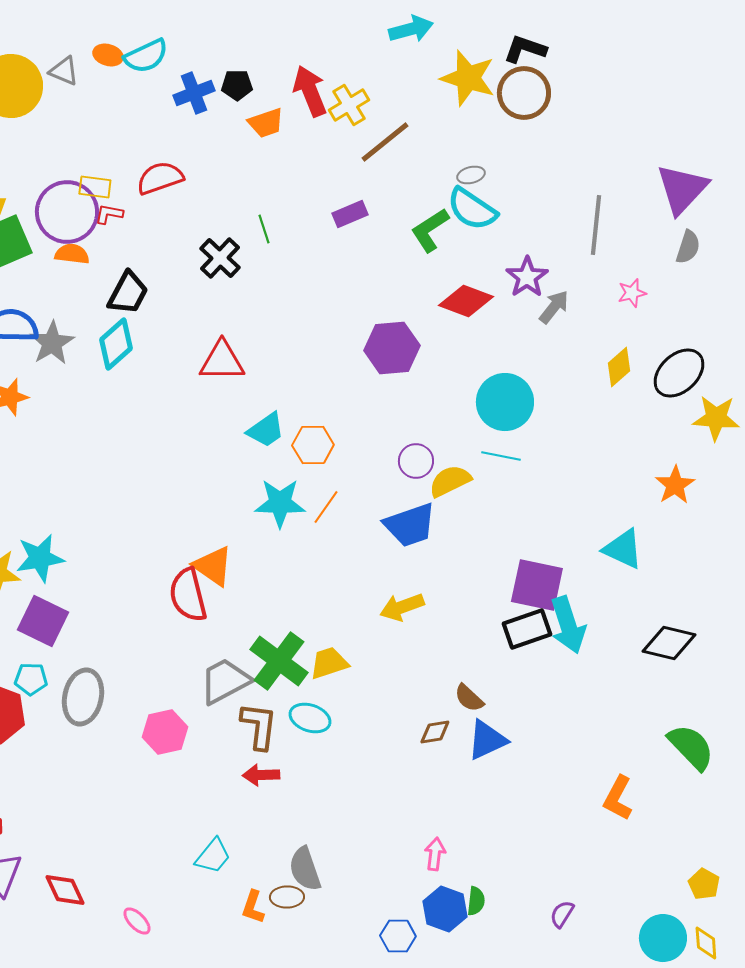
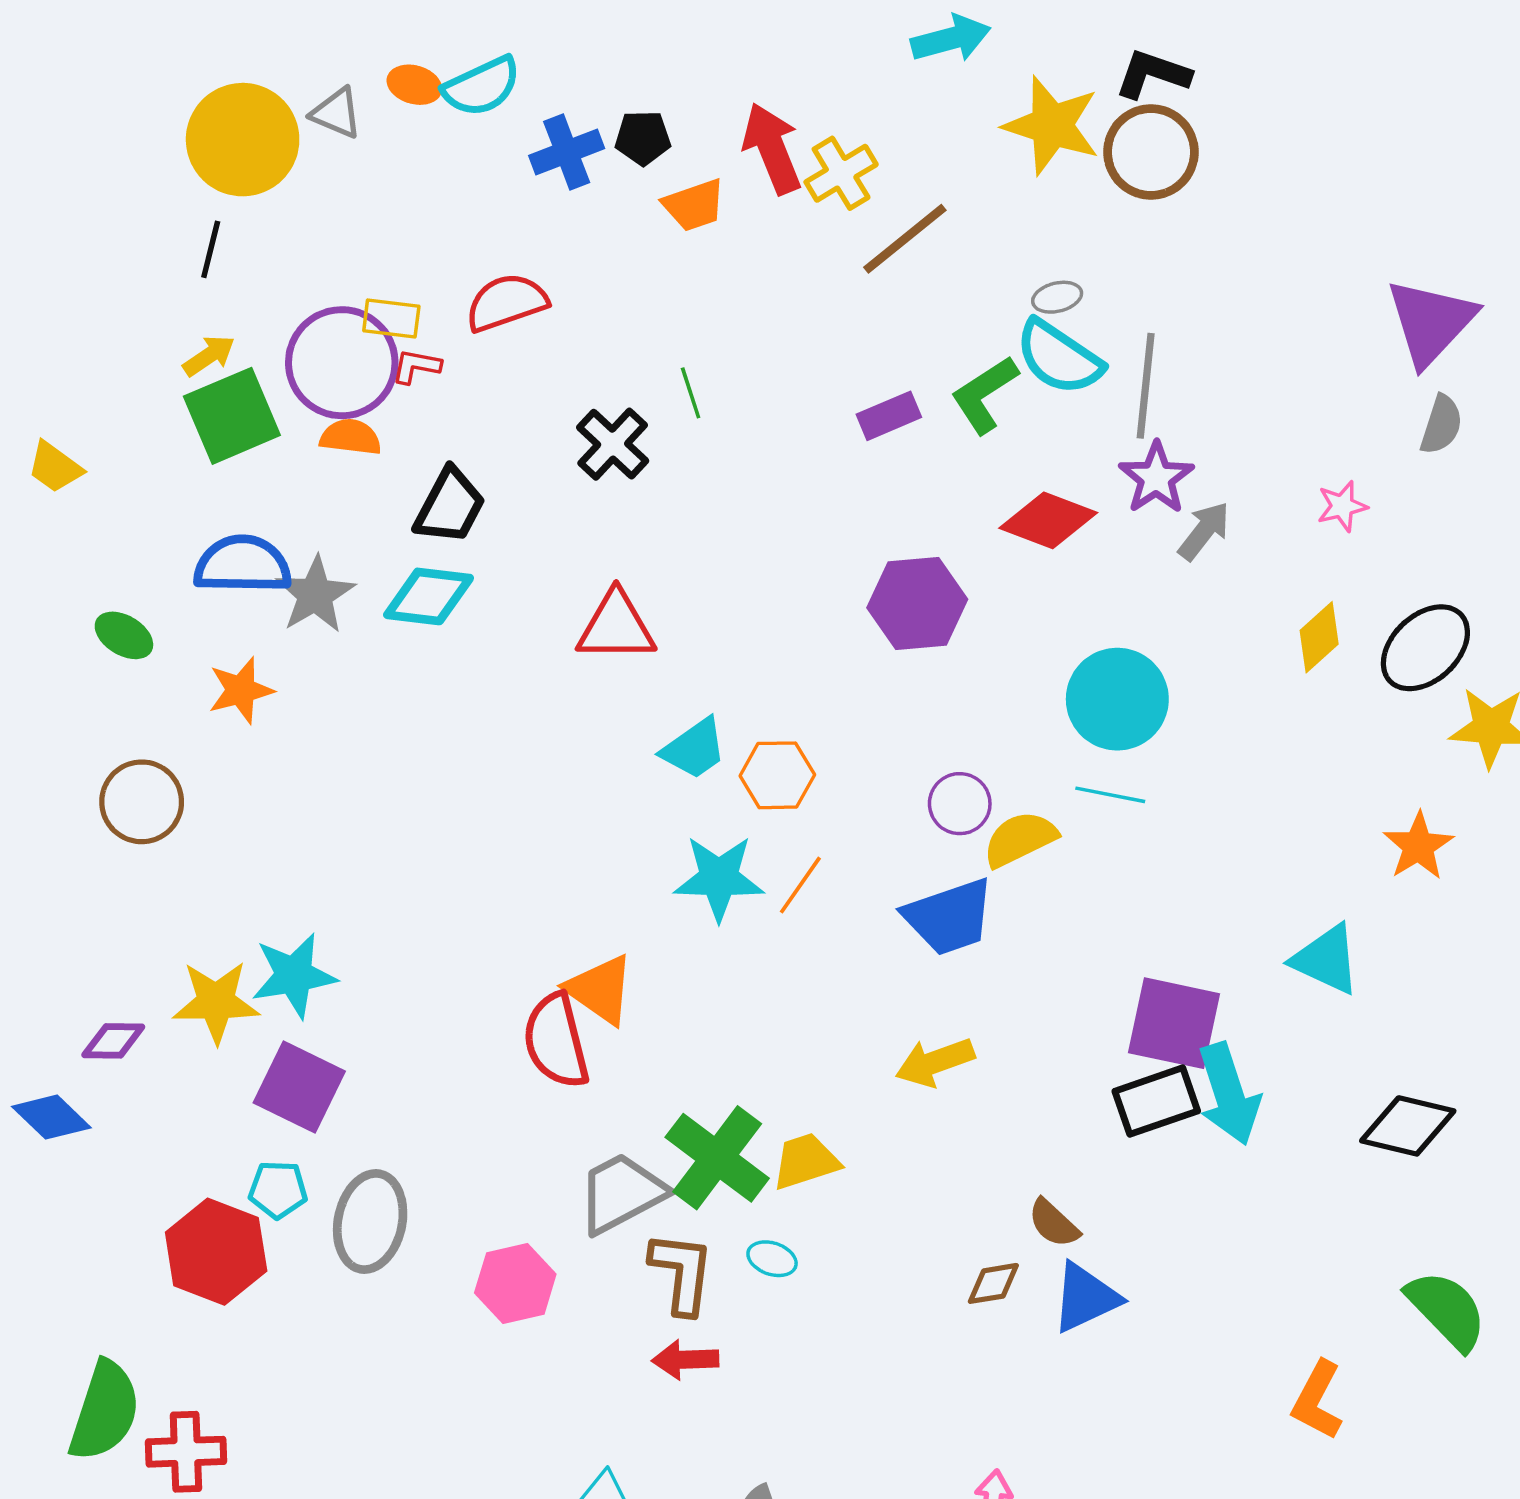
purple rectangle: (350, 214) -> (889, 416), moved
gray line: (596, 225) -> (1146, 386), moved
cyan diamond: (116, 344) -> (429, 596), turned 48
cyan ellipse: (310, 718) -> (772, 1259), size x0.7

